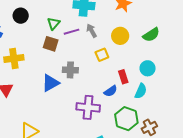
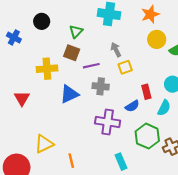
gray arrow: (91, 31) -> (116, 50), moved
purple line: (71, 32) -> (91, 66), moved
yellow circle: (120, 36) -> (157, 39), moved
yellow cross: (14, 59) -> (47, 69), moved
gray cross: (70, 70) -> (101, 86), moved

